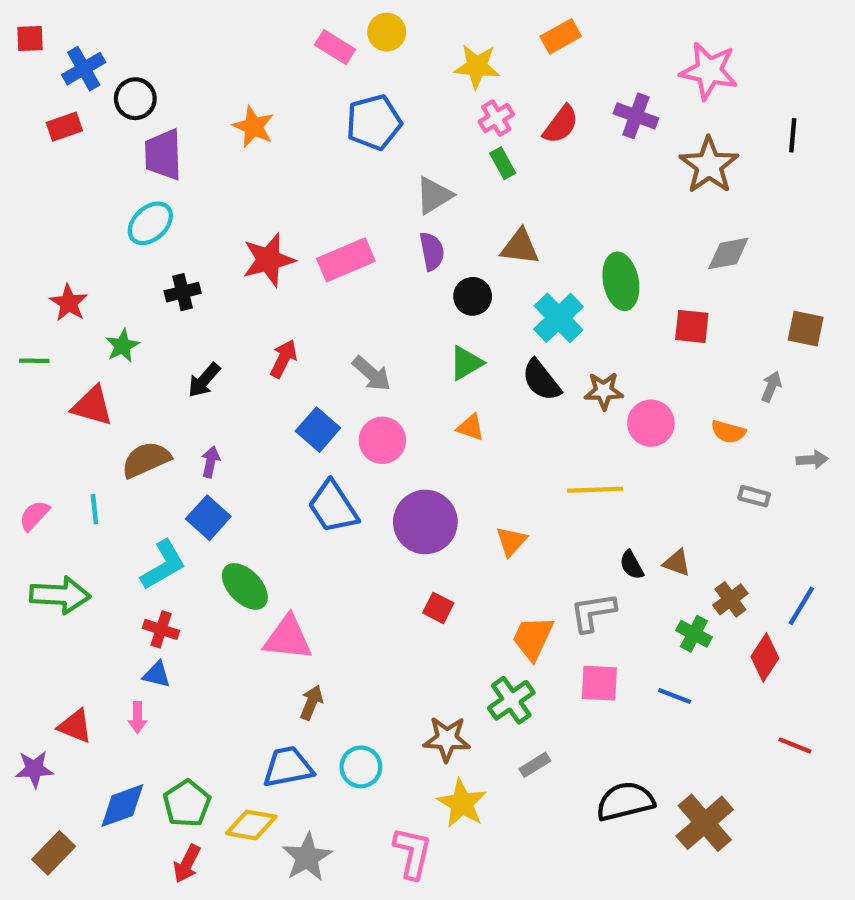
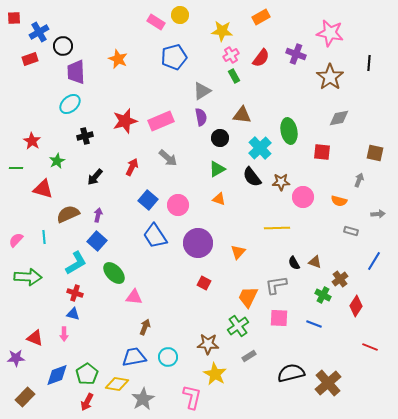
gray arrow: (372, 374) -> (168, 158), moved
blue line: (801, 606) -> (374, 261), moved
pink triangle: (288, 638) -> (134, 297), size x0.7

